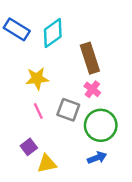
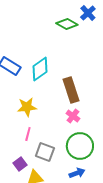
gray square: (68, 110) -> (45, 152), moved
pink line: (38, 111) -> (28, 134), turned 40

